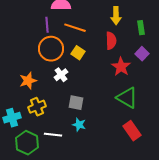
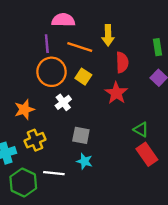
yellow arrow: (116, 16) -> (108, 35), moved
red star: (121, 67) -> (116, 93), moved
green triangle: (127, 98) -> (141, 130), size x0.6
red rectangle: (132, 131) -> (147, 154), moved

